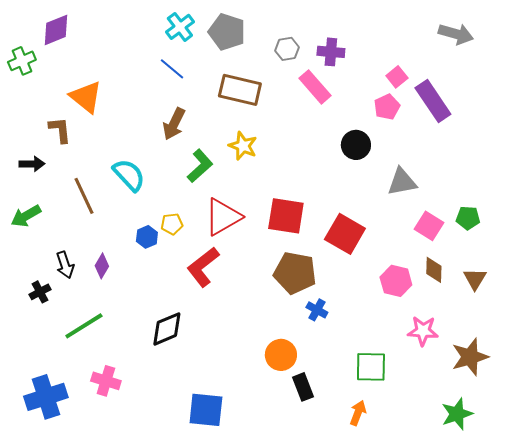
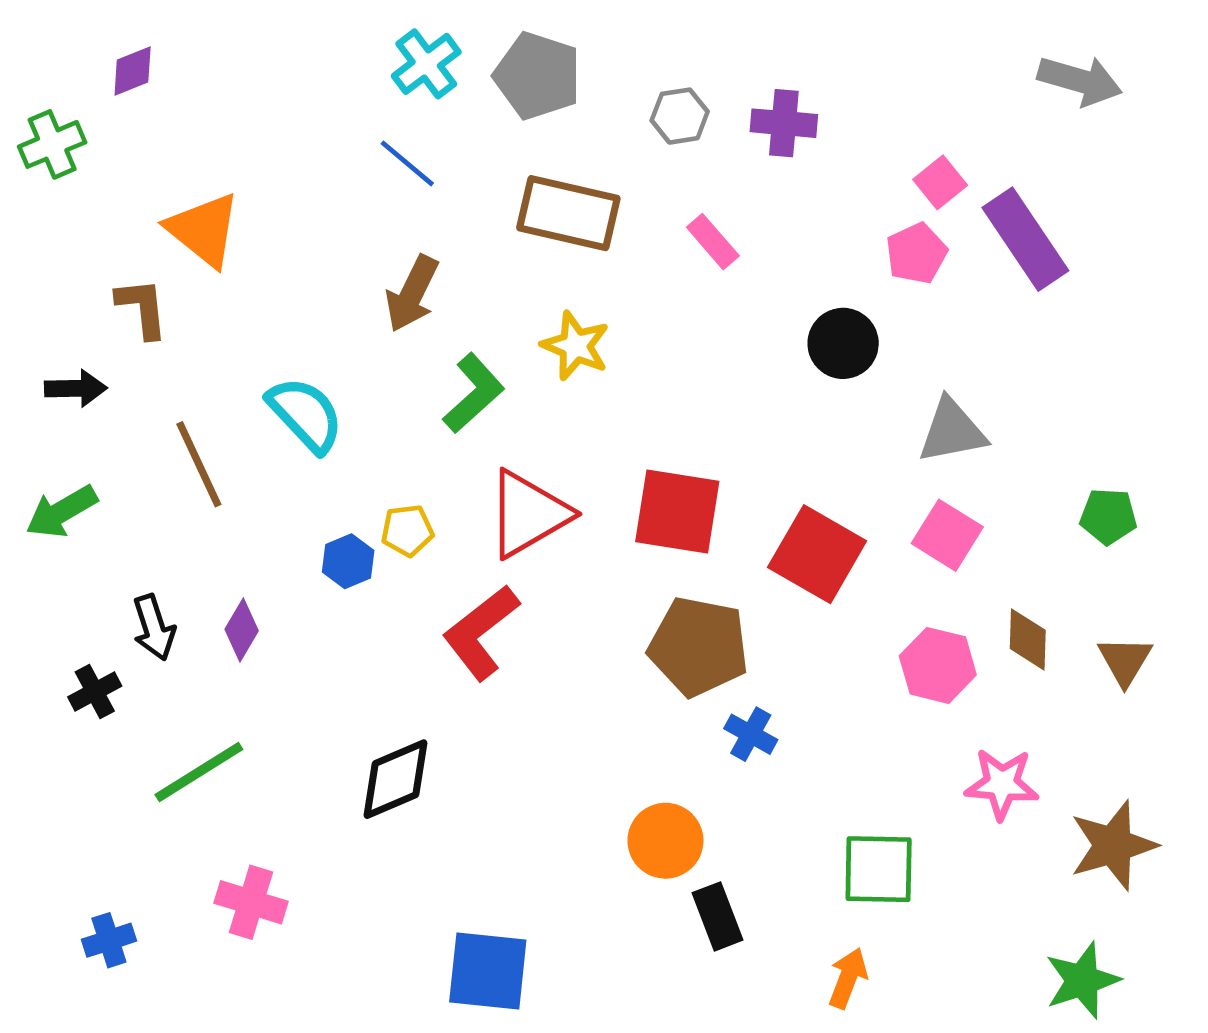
purple diamond: (56, 30) -> (133, 71), size x0.7
pink rectangle: (315, 87) -> (713, 242), moved, size x0.7
pink square: (429, 226) -> (947, 535), moved
blue cross: (46, 397) -> (109, 940), size x0.5

